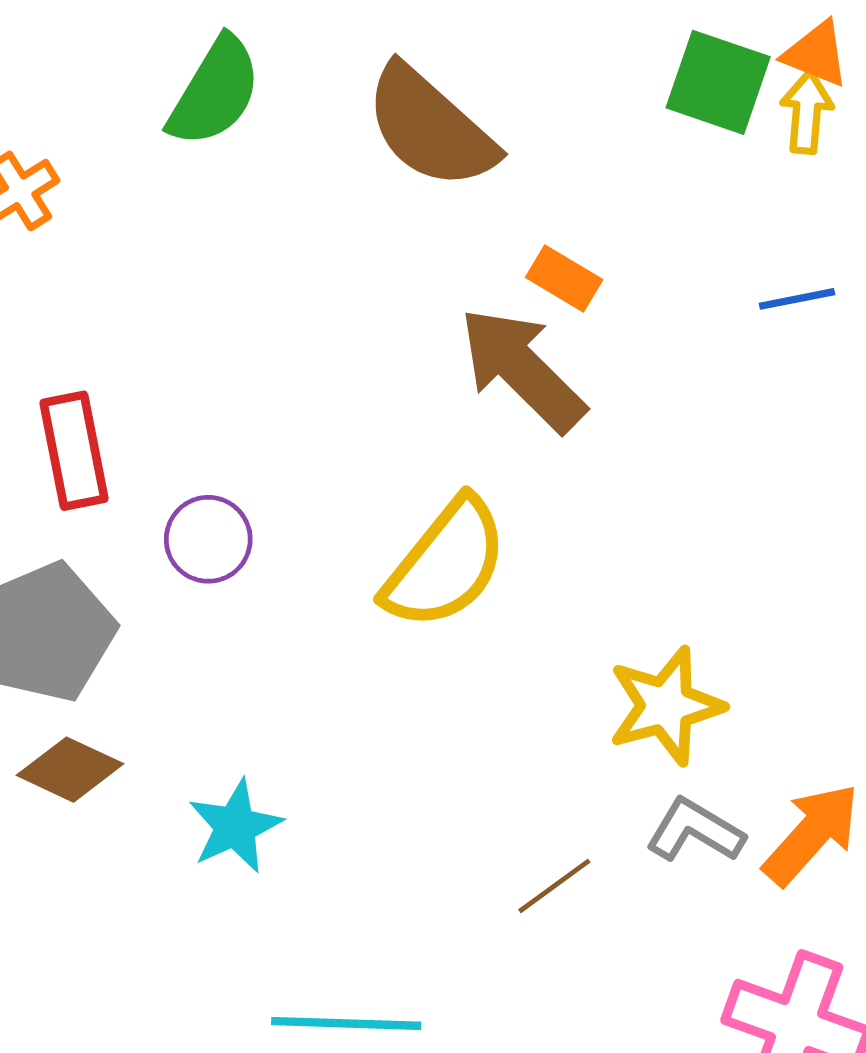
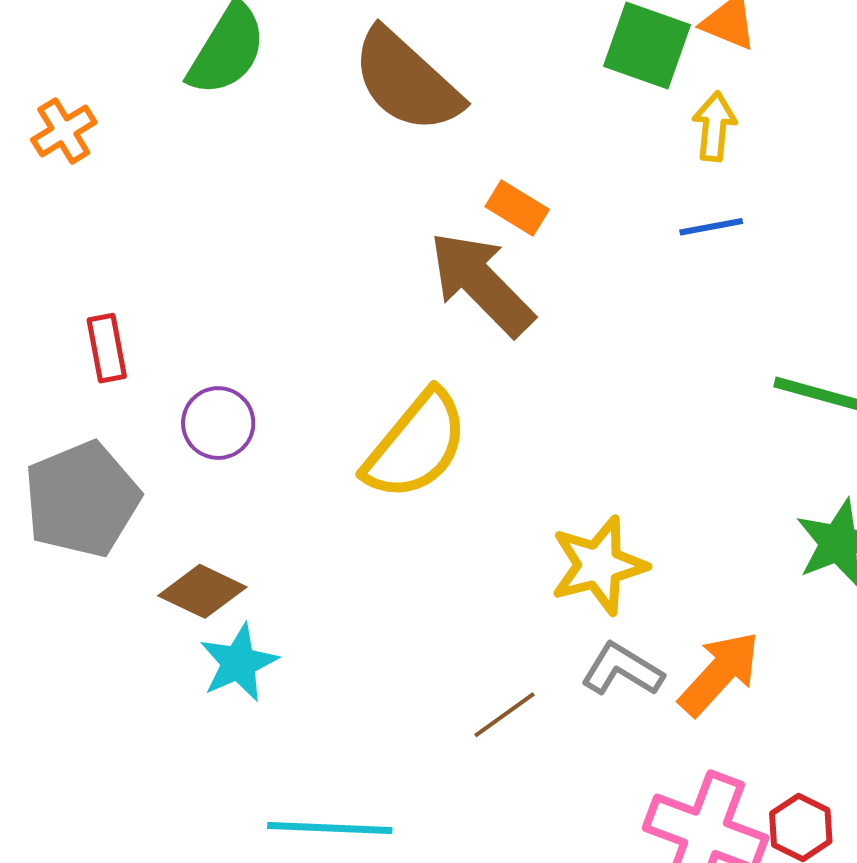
yellow arrow: (807, 112) -> (714, 126), moved
red rectangle: (74, 451) -> (107, 348), size x0.7
brown diamond: (70, 770) -> (202, 591), moved

